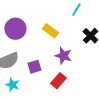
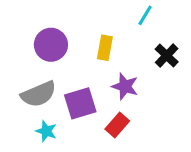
yellow rectangle: (50, 31) -> (105, 48), turned 63
purple square: (34, 67) -> (80, 103), size x1.5

